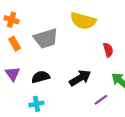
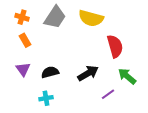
gray trapezoid: (46, 38) -> (55, 17), moved, turned -40
red semicircle: (108, 50) -> (115, 46), size x1.6

